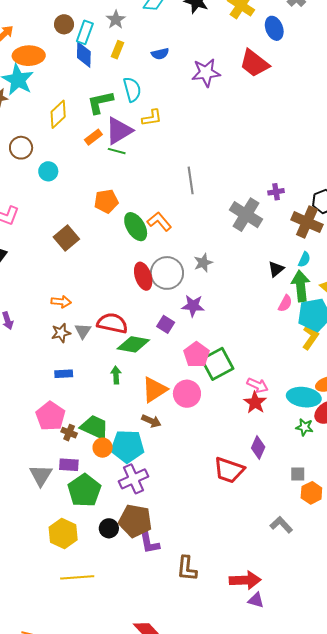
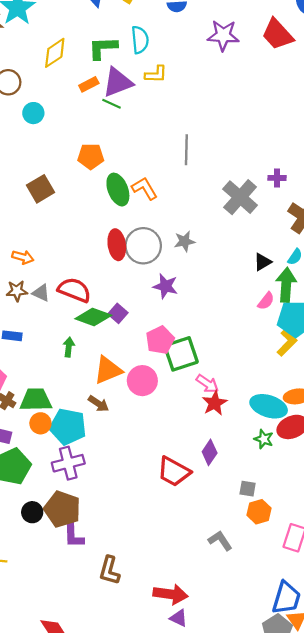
purple square: (166, 324) -> (118, 313), moved
gray triangle: (83, 331) -> (41, 293), turned -48
pink arrow: (258, 385) -> (207, 384), moved
green trapezoid: (95, 427) -> (36, 400), turned -36

